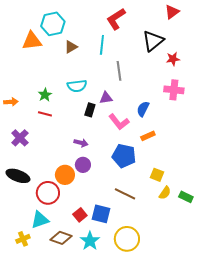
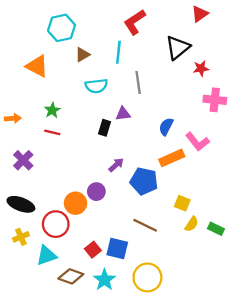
orange triangle: (32, 41) -> (37, 66), moved, turned 35
cyan semicircle: (77, 86) -> (96, 86), moved
pink cross: (174, 90) -> (215, 100), moved
pink L-shape: (119, 122) -> (197, 142), moved
orange rectangle: (148, 136) -> (172, 158), size x1.5
purple arrow: (81, 143) -> (116, 165), moved, turned -56
yellow cross: (23, 239) -> (21, 237), moved

